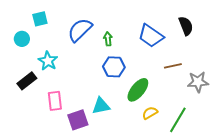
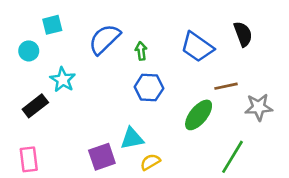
green ellipse: (138, 90) -> (199, 115), moved
pink rectangle: (55, 101) -> (29, 159), moved
yellow semicircle: (150, 113) -> (150, 162), moved

